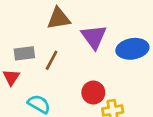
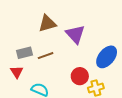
blue ellipse: (132, 49) -> (107, 57), moved, turned -35
brown line: (52, 60) -> (46, 56), turned 49

